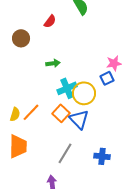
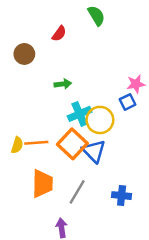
orange line: (31, 112) -> (36, 143), turned 42
orange square: (61, 113) -> (72, 144), size x1.4
orange trapezoid: (18, 146) -> (42, 184), moved

